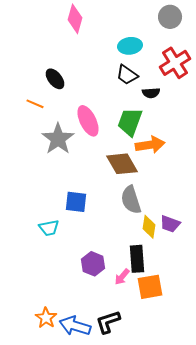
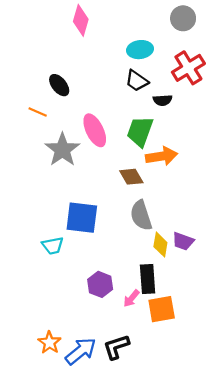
brown diamond: (122, 164) -> (131, 177), size x0.7
blue square: (76, 202) -> (82, 218), size x1.4
blue arrow: (75, 326) -> (81, 351), turned 124

